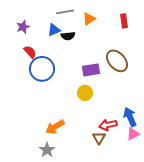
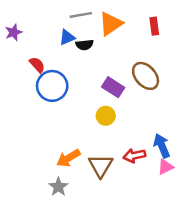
orange triangle: (89, 19) -> (111, 24), size x1.5
purple star: (23, 27) -> (14, 32), moved
purple rectangle: (91, 70) -> (113, 87), turned 42
brown triangle: (99, 138) -> (101, 166), moved, size x1.5

